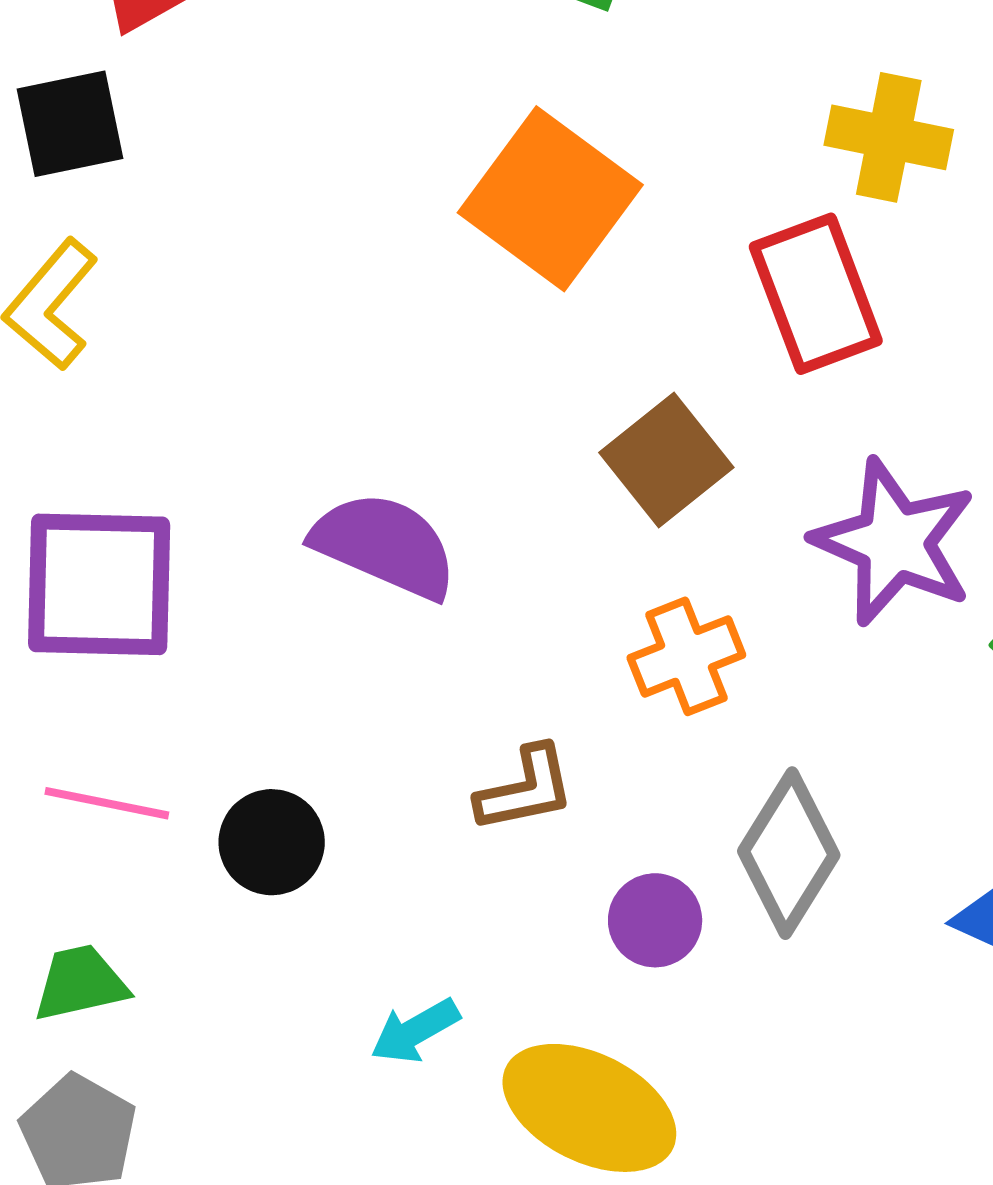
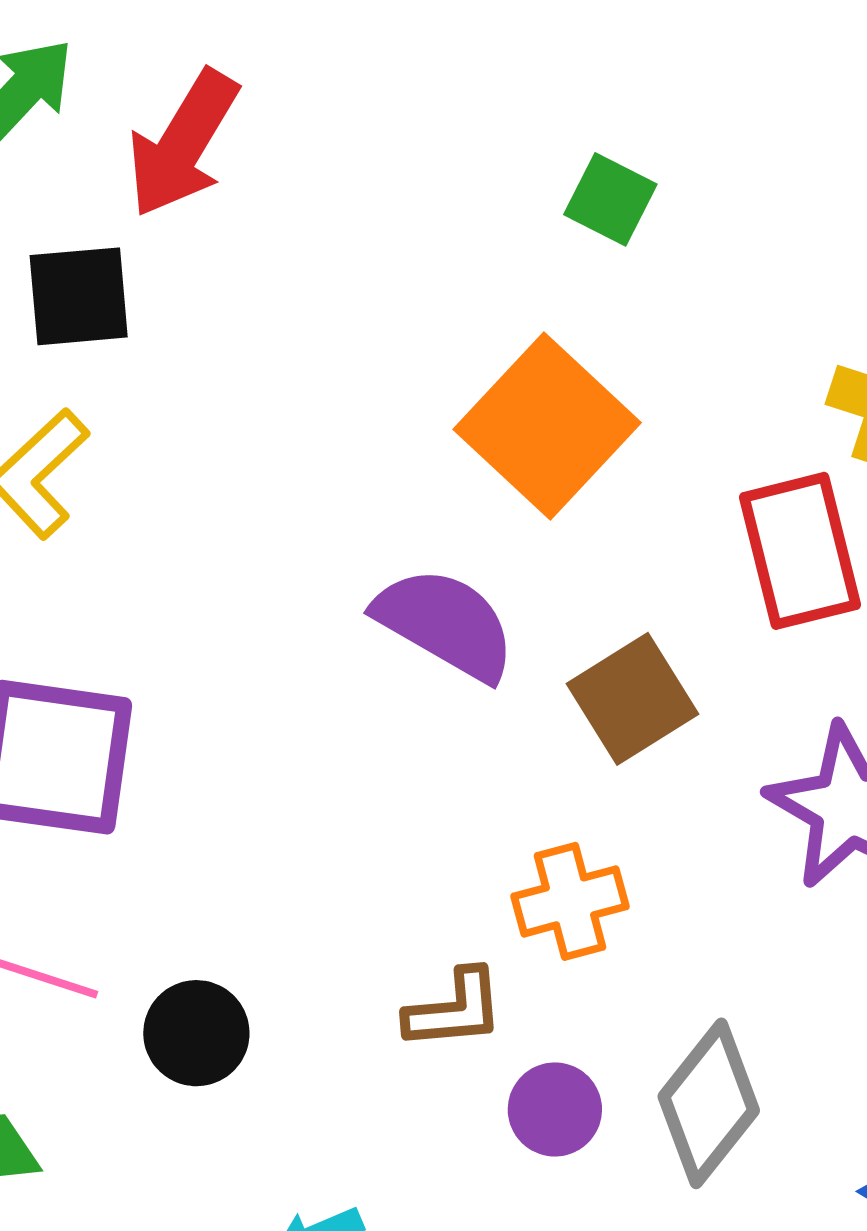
purple semicircle: (385, 545) -> (445, 624), moved
orange cross: (686, 656) -> (570, 901), moved
purple circle: (655, 920) -> (555, 1109), moved

